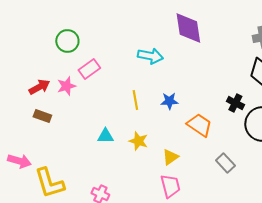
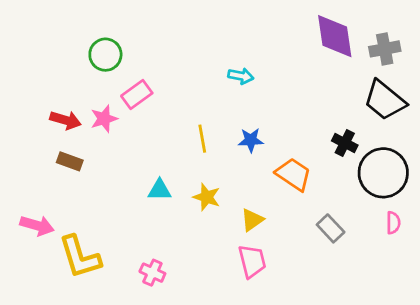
purple diamond: (188, 28) -> (335, 36), moved
cyan arrow: (150, 56) -> (241, 76), moved, size x0.7
red arrow: (39, 87) -> (66, 120), turned 45

